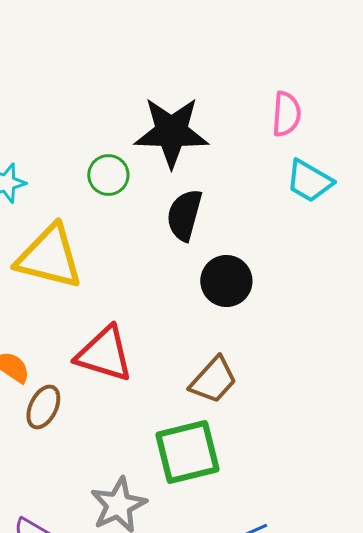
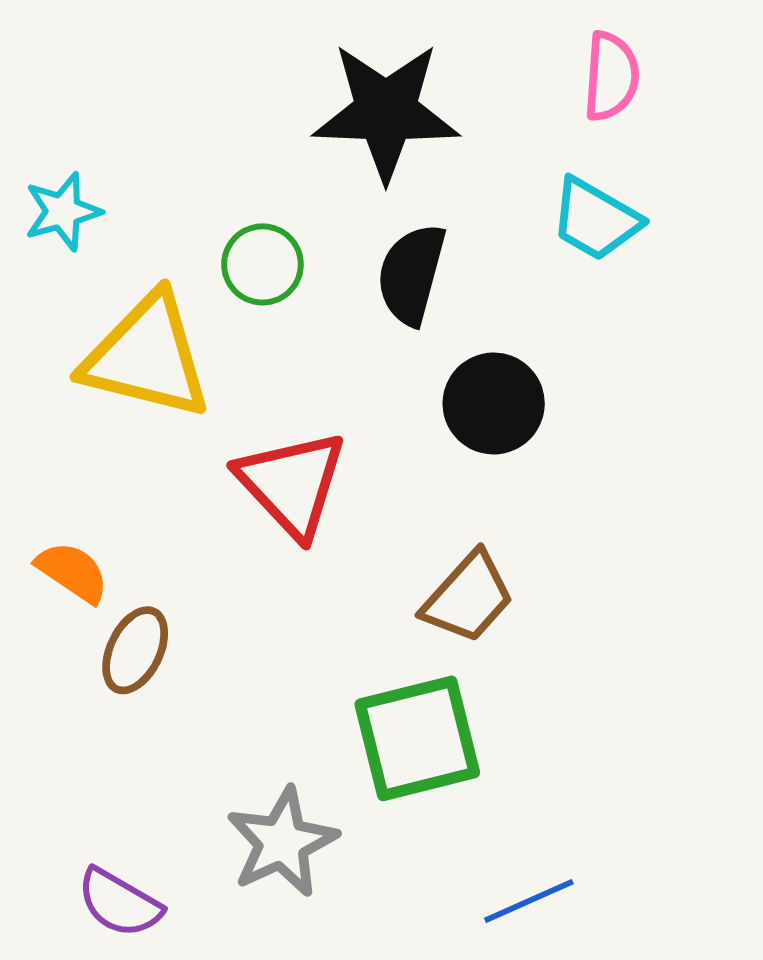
green circle: (108, 175) -> (262, 264), moved
cyan trapezoid: (309, 181) -> (595, 219), moved
red triangle: (104, 354) -> (292, 484), moved, turned 30

